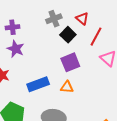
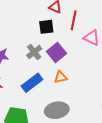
gray cross: (54, 19) -> (34, 52), moved
black square: (68, 35) -> (46, 27), turned -35

